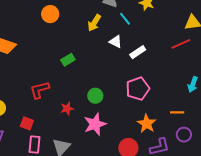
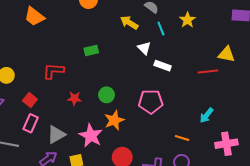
yellow arrow: (94, 23) -> (129, 23), turned 72
white rectangle: (138, 52) -> (163, 66), turned 35
pink star: (95, 124) -> (91, 136), moved, turned 30
orange star: (147, 124) -> (114, 120), moved

